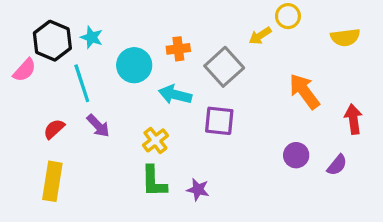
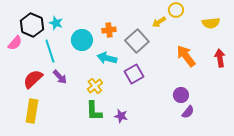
red arrow: (353, 119) -> (220, 58), moved
purple square: (219, 121) -> (134, 74), turned -36
red semicircle: (54, 129) -> (33, 79), size x1.5
purple semicircle: (337, 165) -> (188, 112), moved

